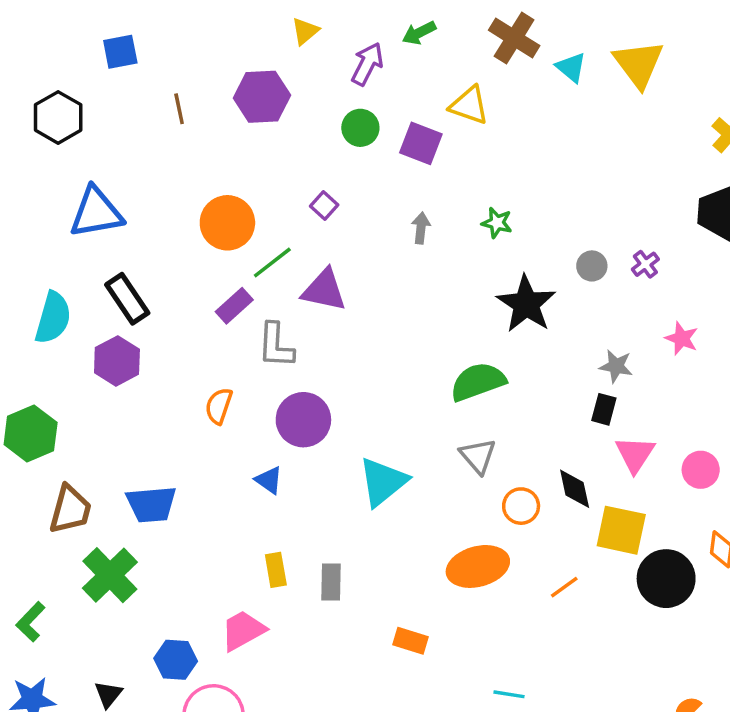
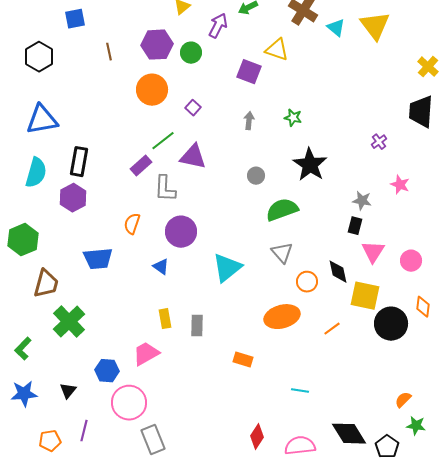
green circle: (360, 128) -> (191, 53), moved
blue triangle: (96, 212) -> (42, 120), moved
orange circle: (227, 223) -> (152, 90), moved
gray circle: (592, 266) -> (256, 176), moved
black rectangle: (127, 299) -> (79, 162), turned 44
blue trapezoid: (151, 504) -> (98, 259), moved

